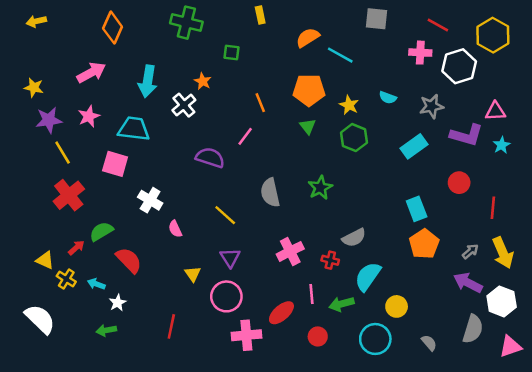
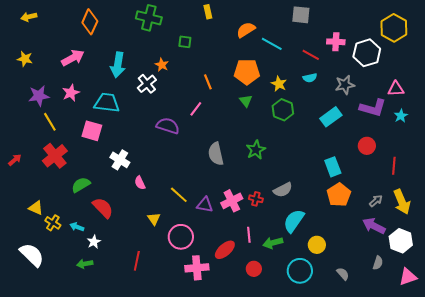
red line: (438, 25) -> (311, 55), moved
yellow star: (34, 88) -> (25, 59), moved
cyan semicircle: (388, 98) -> (310, 78), turned -32
yellow line: (225, 215) -> (179, 195), moved
red arrow: (76, 248) -> (15, 160), moved
purple triangle: (230, 258) -> (205, 205), moved, turned -48
red cross: (330, 260) -> (256, 199), moved
gray semicircle: (473, 329) -> (378, 263), size x0.6

